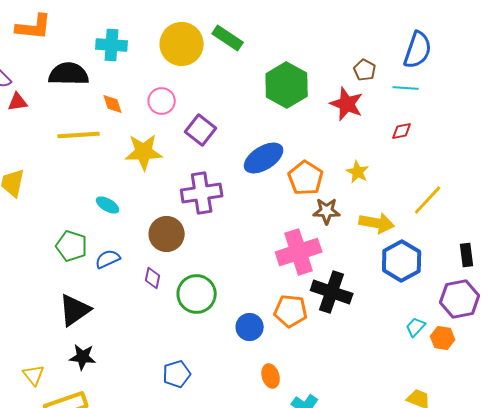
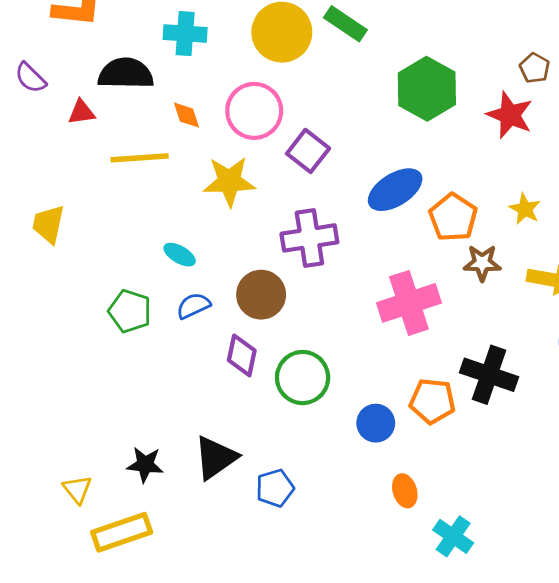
pink circle: (162, 101) -> (254, 111), size x1.5
red triangle: (18, 102) -> (82, 112), moved
pink cross: (299, 252) -> (409, 303), moved
blue semicircle: (108, 259) -> (193, 306), moved
purple diamond: (153, 278) -> (242, 355), size x1.4
black triangle: (75, 310) -> (216, 458), moved

